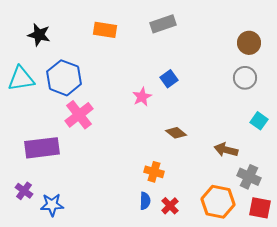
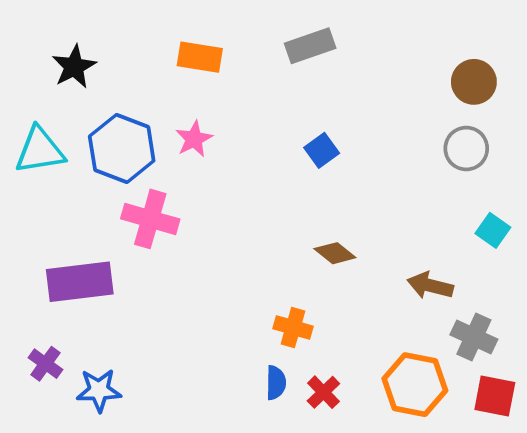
black star: (39, 35) -> (74, 67), turned 30
pink star: (142, 97) -> (194, 139), moved
pink cross: (79, 115) -> (150, 219), turned -36

